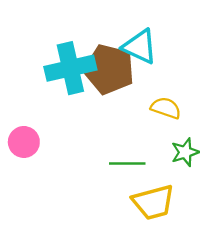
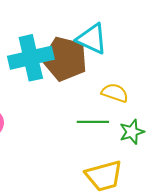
green line: (127, 164) -> (93, 122), moved

